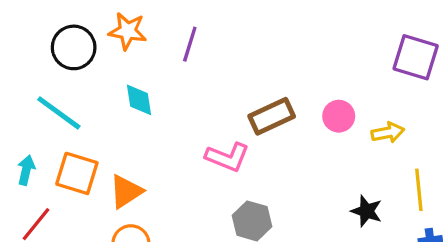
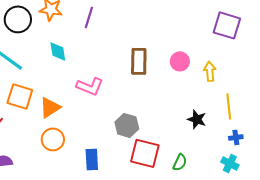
brown rectangle: (272, 116) -> (139, 61), turned -64
yellow arrow: (388, 133) -> (210, 71), turned -84
pink L-shape: (227, 157) -> (90, 86), moved

